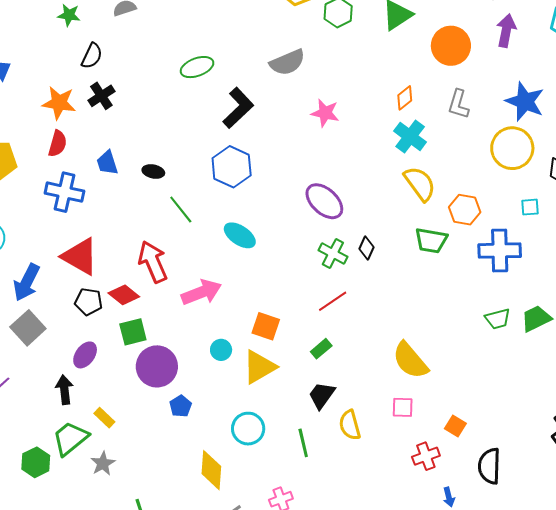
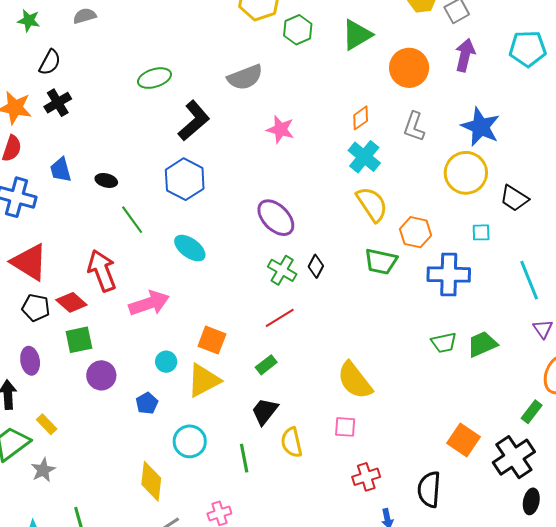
purple ellipse: (85, 355) -> (30, 361), turned -48
purple circle: (157, 366) -> (101, 375), size x0.7
blue pentagon: (181, 406) -> (147, 403), moved
orange square: (455, 426) -> (464, 440), moved, size x1.5

